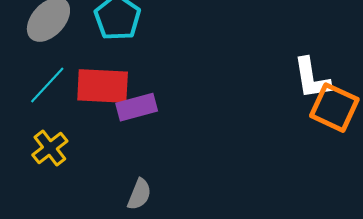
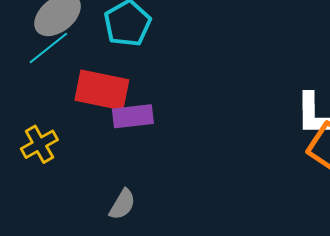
cyan line: (47, 85) -> (48, 48), moved

